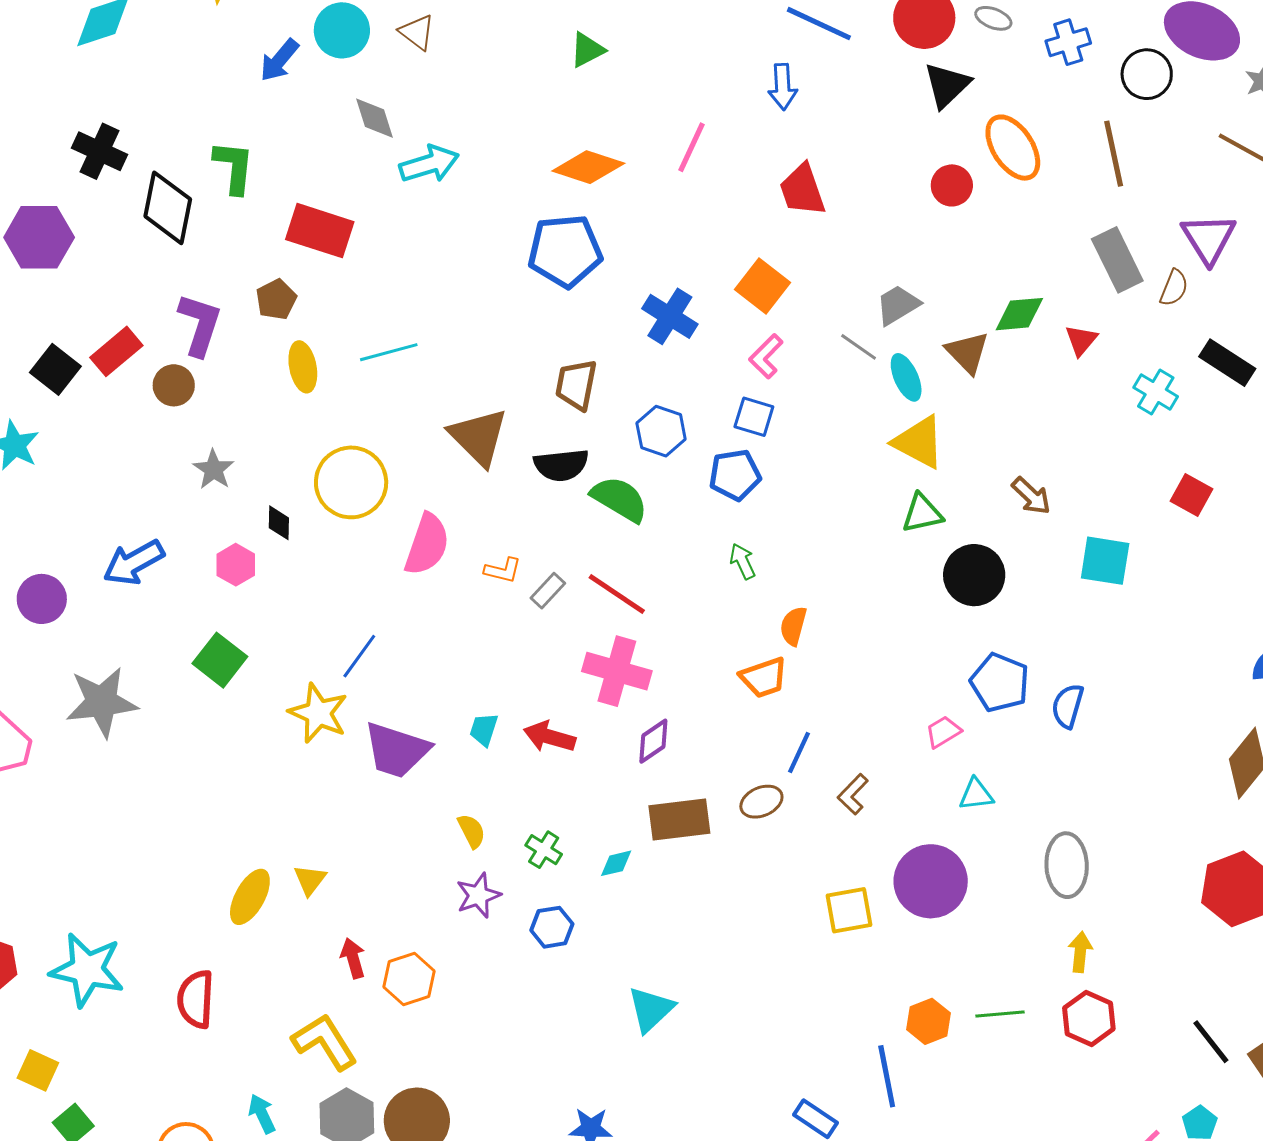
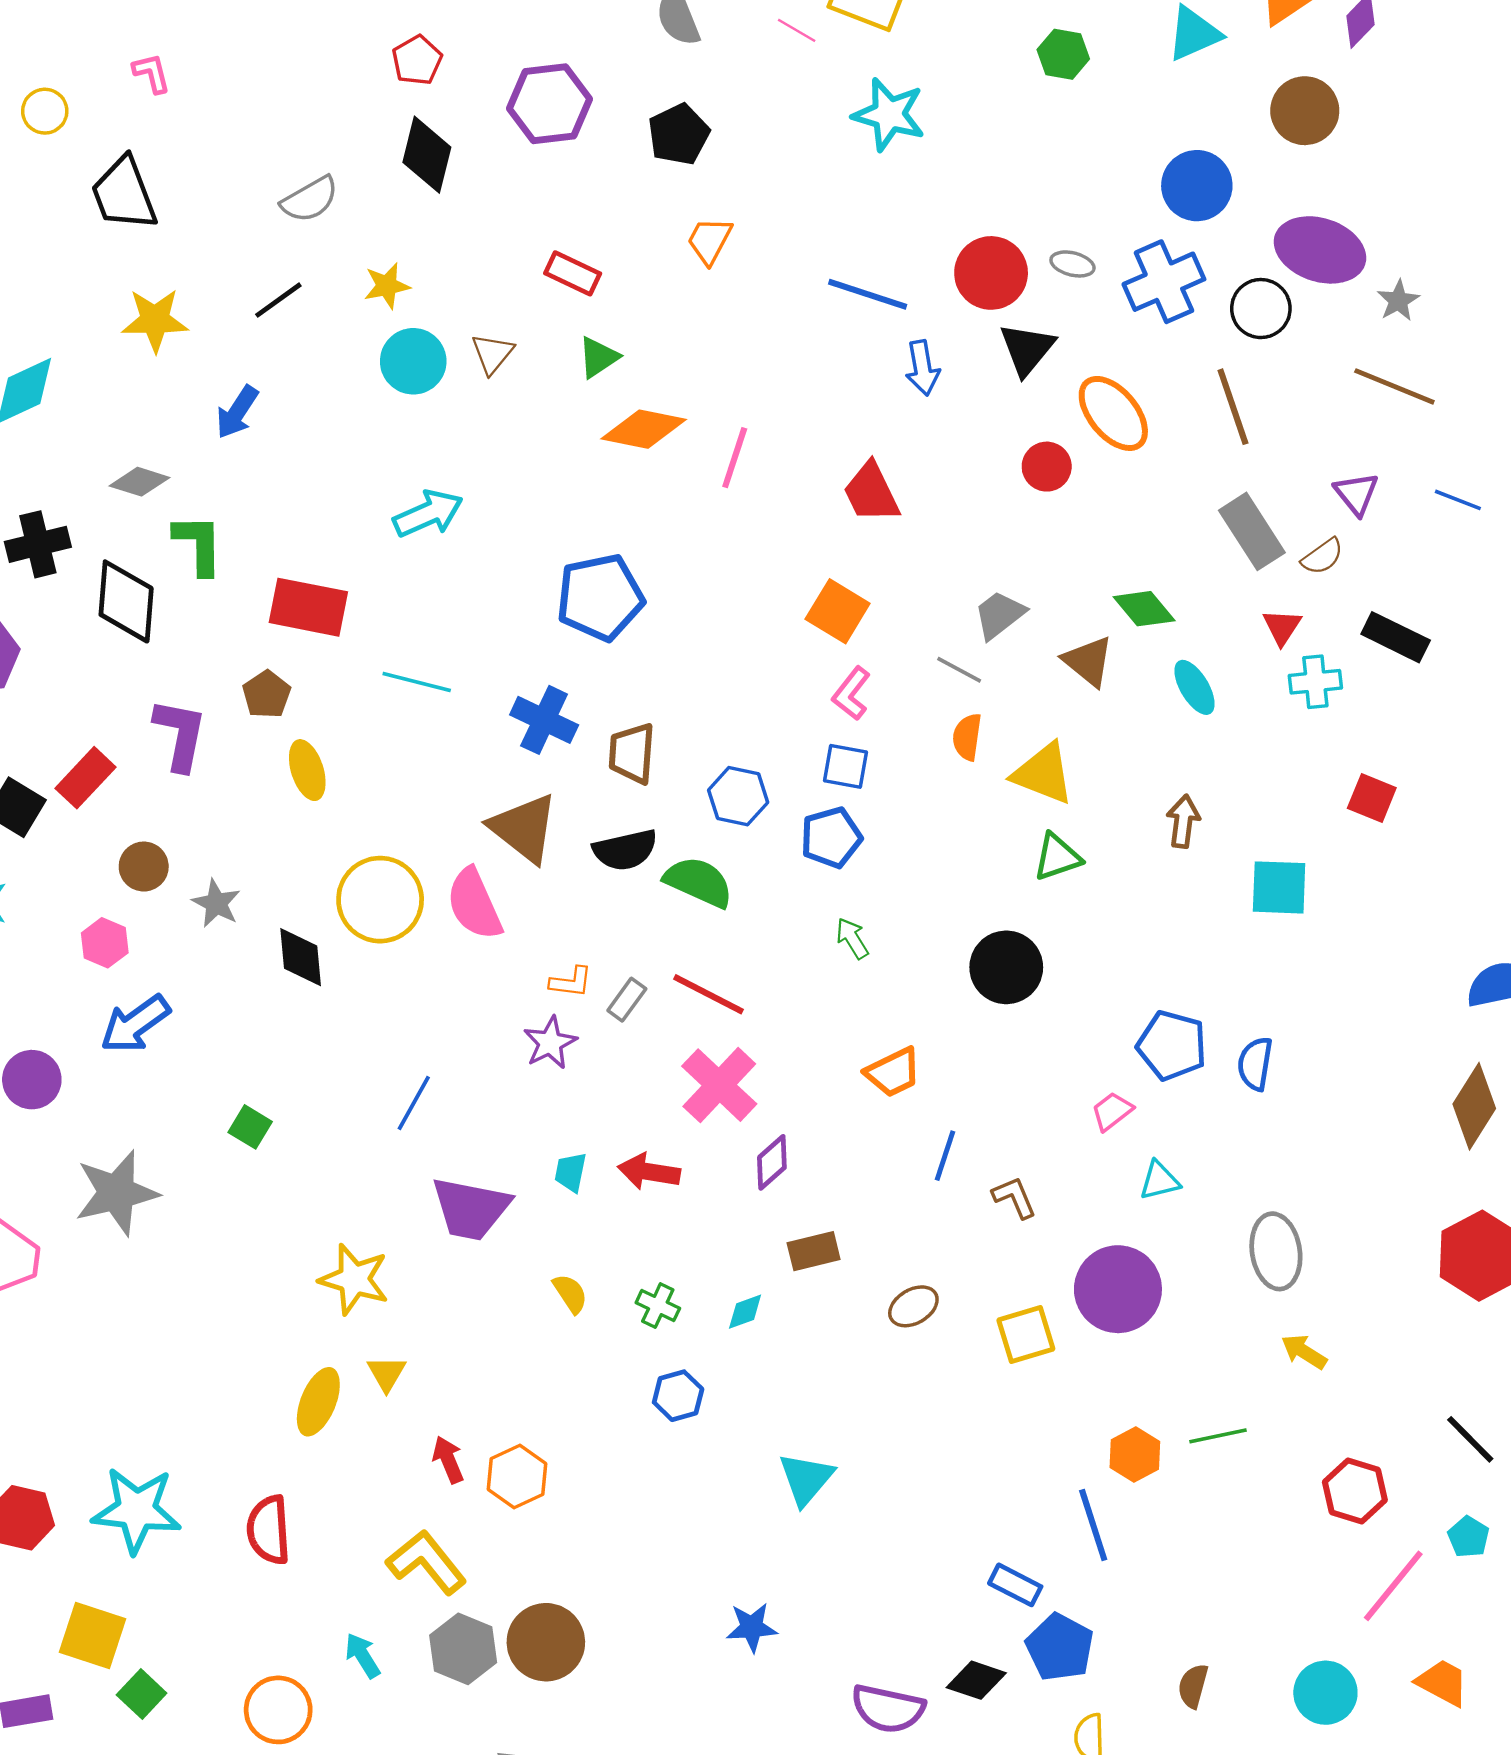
cyan circle: (342, 30) -> (413, 361), moved
brown triangle: (417, 32) -> (492, 354), moved, turned 39
blue cross: (1068, 42) -> (1164, 282), size x1.5
blue arrow: (783, 87) -> (922, 368), moved
gray diamond: (375, 118) -> (140, 482), moved, turned -48
black cross: (99, 151) -> (38, 544), turned -32
orange diamond: (588, 167) -> (644, 429), moved
purple triangle: (1208, 239) -> (1356, 494), size x0.7
brown semicircle: (1174, 288) -> (1322, 556), turned 39
green diamond: (1019, 314) -> (1144, 609), turned 62
blue cross: (670, 316) -> (544, 720), moved
red triangle: (1081, 340) -> (1282, 627), moved
cyan line: (389, 352) -> (417, 682), moved, turned 36
cyan ellipse: (906, 377) -> (1194, 687), moved
brown circle: (174, 385) -> (144, 867), moved
cyan cross: (1156, 392) -> (1315, 682), turned -30
brown arrow: (1031, 496) -> (1183, 821), turned -120
black diamond: (279, 523) -> (301, 957), size x1.5
pink semicircle: (427, 544) -> (474, 904), moved, turned 144
pink hexagon: (236, 565) -> (105, 943), moved
black circle: (974, 575) -> (1006, 967), moved
orange semicircle: (793, 626) -> (967, 737), moved
green square: (220, 660) -> (250, 1127), size x0.7
pink cross: (617, 671) -> (719, 1085), turned 34
yellow star: (318, 713) -> (354, 1279), moved
brown L-shape: (853, 794) -> (1014, 1197), turned 120
brown ellipse: (761, 802) -> (913, 1306), moved
brown rectangle: (679, 819) -> (814, 1251), size x0.7
purple star: (478, 895) -> (550, 1043), moved
yellow arrow: (1080, 952) -> (1304, 1352), turned -57
red hexagon: (1089, 1018) -> (1355, 1491), moved
yellow square: (38, 1070) -> (93, 1635), size x1.4

